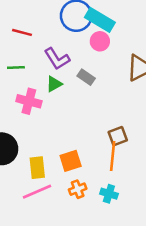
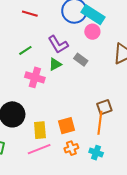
red line: (22, 32) -> (30, 14), moved
green line: (16, 68) -> (25, 50), turned -32

